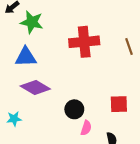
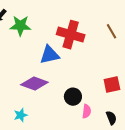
red cross: (84, 42) -> (71, 35), turned 32
blue triangle: (26, 57) -> (50, 55), moved

